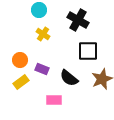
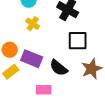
purple rectangle: (42, 69) -> (32, 59), size x1.5

